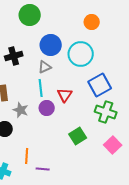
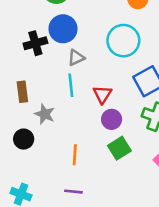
blue circle: (51, 45) -> (63, 29), moved
purple circle: (47, 108) -> (112, 119), moved
orange line: (27, 156) -> (75, 155), moved

